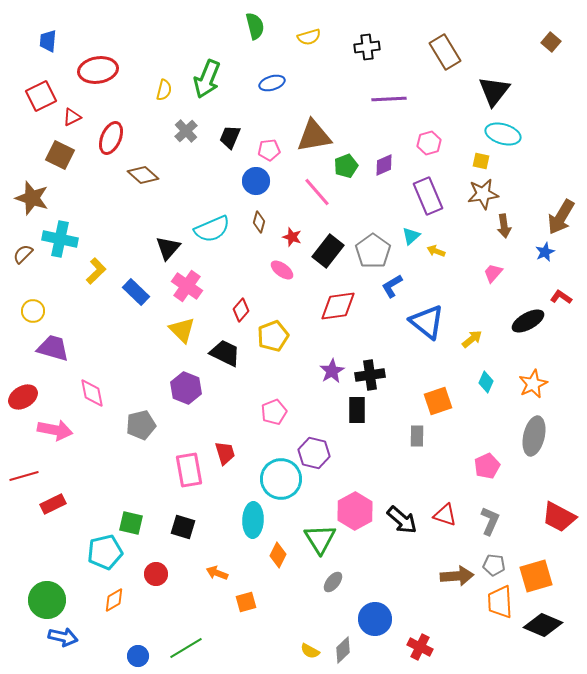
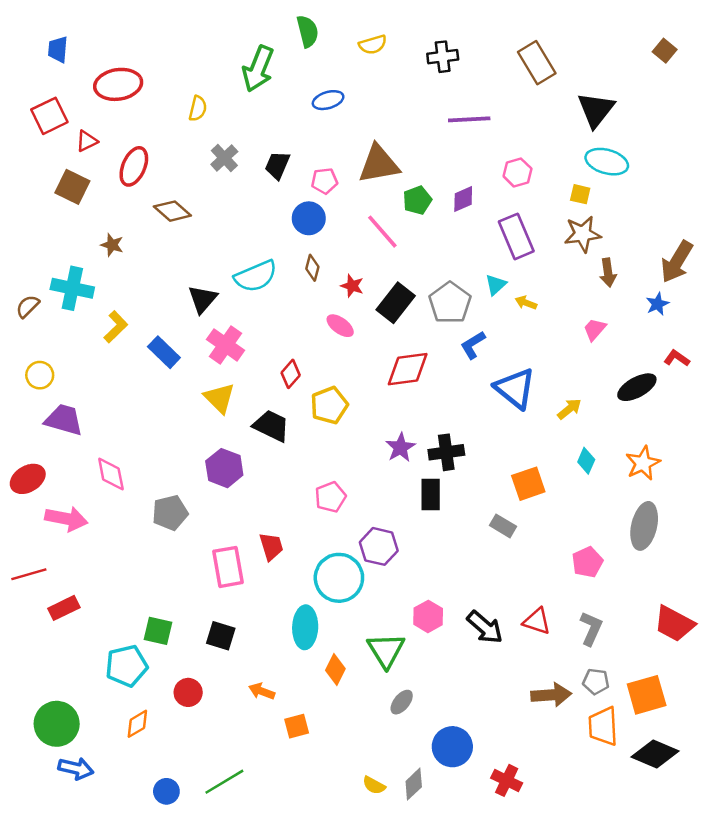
green arrow: (207, 79) -> (258, 69), moved
brown star: (32, 198) -> (112, 245), moved, size x0.6
gray rectangle: (417, 436) -> (503, 526), turned -60
pink hexagon: (355, 511) -> (428, 616), size x0.7

